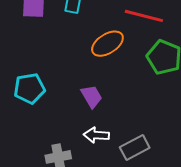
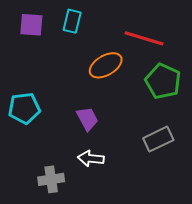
gray rectangle: (135, 147) -> (158, 139), moved

